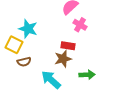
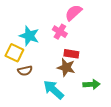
pink cross: (80, 25) -> (60, 32), moved
brown star: (63, 59) -> (66, 68), turned 30

